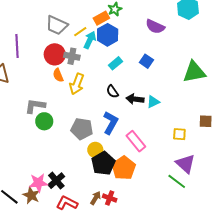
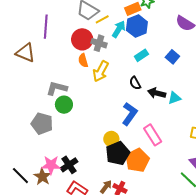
yellow line: (80, 32) -> (102, 19), moved
gray pentagon: (82, 129) -> (42, 124), moved

